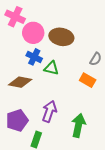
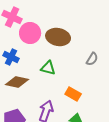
blue cross: (34, 57) -> (11, 57), moved
orange rectangle: (88, 80) -> (73, 94), moved

